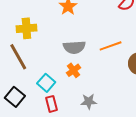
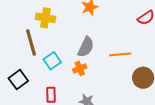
gray semicircle: (74, 47) -> (86, 47), turned -75
cyan square: (46, 83) -> (52, 61), moved

